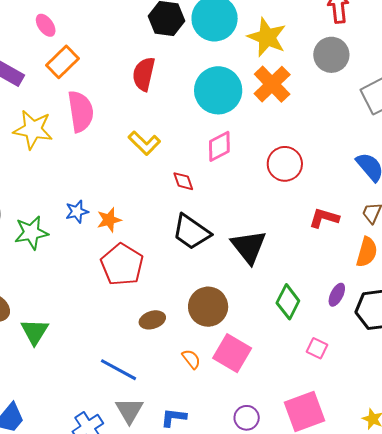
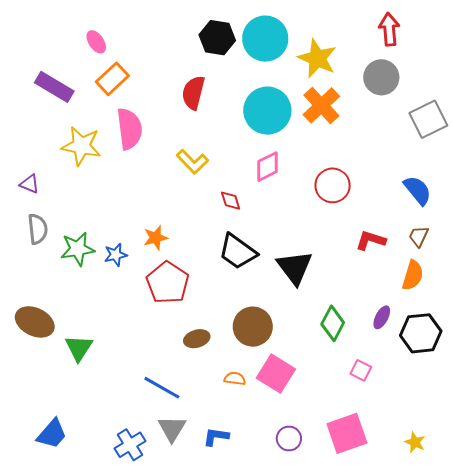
blue star: (77, 212) -> (116, 255), moved
orange semicircle: (191, 359) -> (235, 379), turned -45

